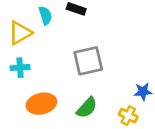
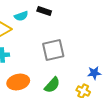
cyan semicircle: (45, 15) -> (21, 16), turned 88

